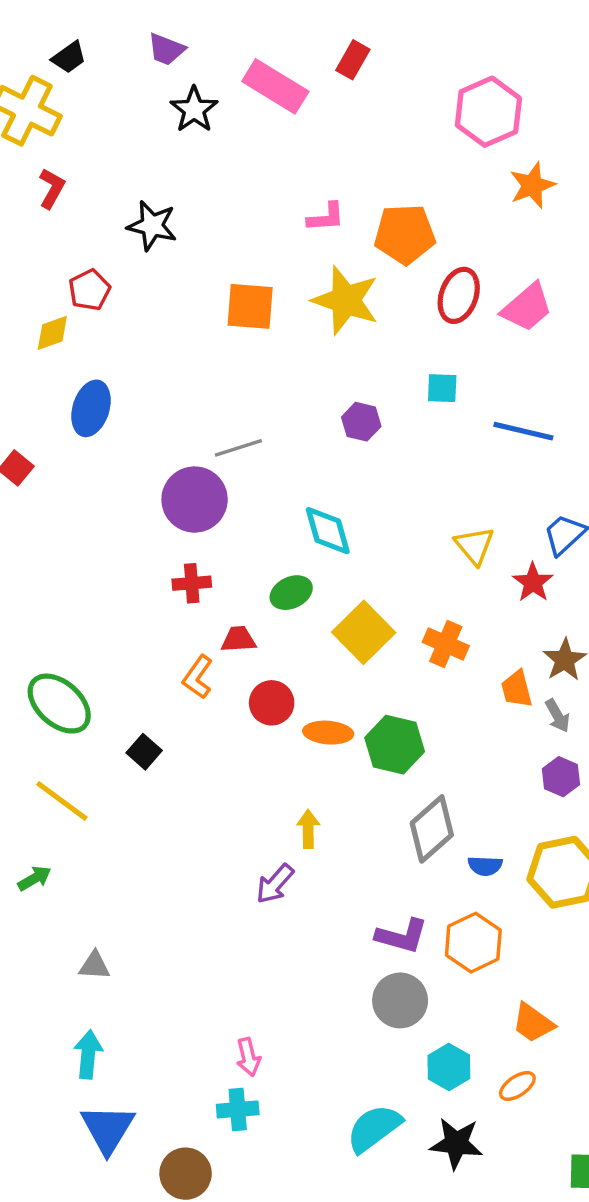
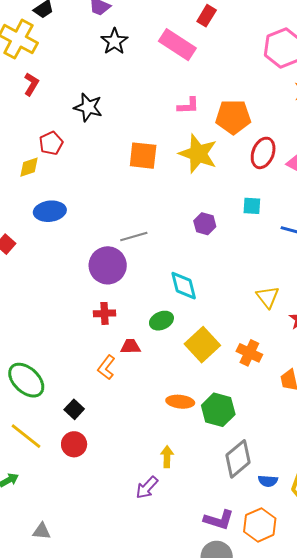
pink rectangle: (275, 86) -> (177, 45), moved
blue ellipse: (91, 408) -> (50, 211), turned 64
red circle: (272, 703) -> (74, 444), moved

